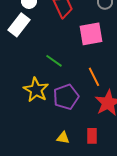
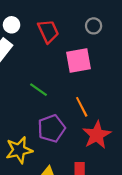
yellow star: (36, 90) -> (19, 150), moved, turned 30

